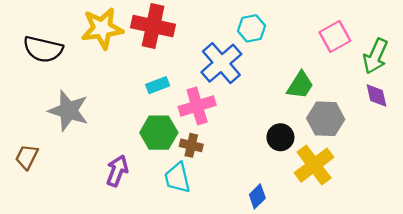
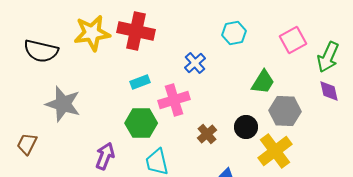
cyan hexagon: (251, 28) -> (234, 33), moved
blue cross: (221, 63) -> (195, 63), size x0.6
brown cross: (191, 145) -> (207, 134), moved, turned 36

